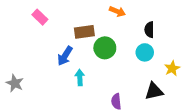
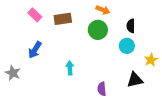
brown rectangle: (84, 32) -> (63, 19), moved
green circle: (105, 48) -> (98, 30), moved
blue arrow: (65, 56) -> (35, 50), moved

